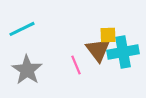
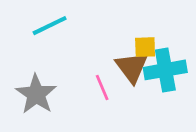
cyan line: (22, 29) -> (50, 26), moved

